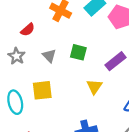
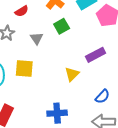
green square: (78, 52) -> (62, 26), moved, turned 35

